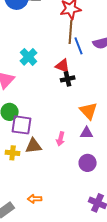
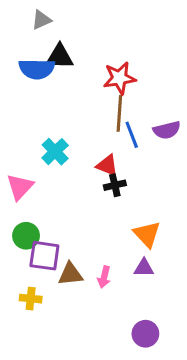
brown triangle: (34, 146) -> (70, 274), moved
purple circle: (88, 163) -> (145, 334), moved

